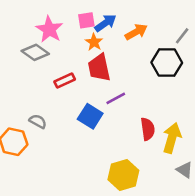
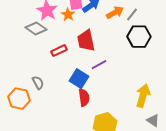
gray line: (182, 36) -> (132, 15), moved
orange star: (94, 42) -> (68, 15), moved
gray semicircle: (38, 121) -> (38, 83), turned 32
red semicircle: (148, 129) -> (84, 98), moved

